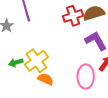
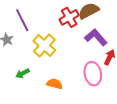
yellow cross: (36, 61) -> (44, 46), moved

